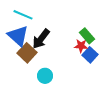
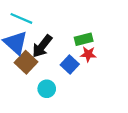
green rectangle: (87, 36) -> (84, 39), moved, turned -63
blue square: (90, 55) -> (70, 65), moved

